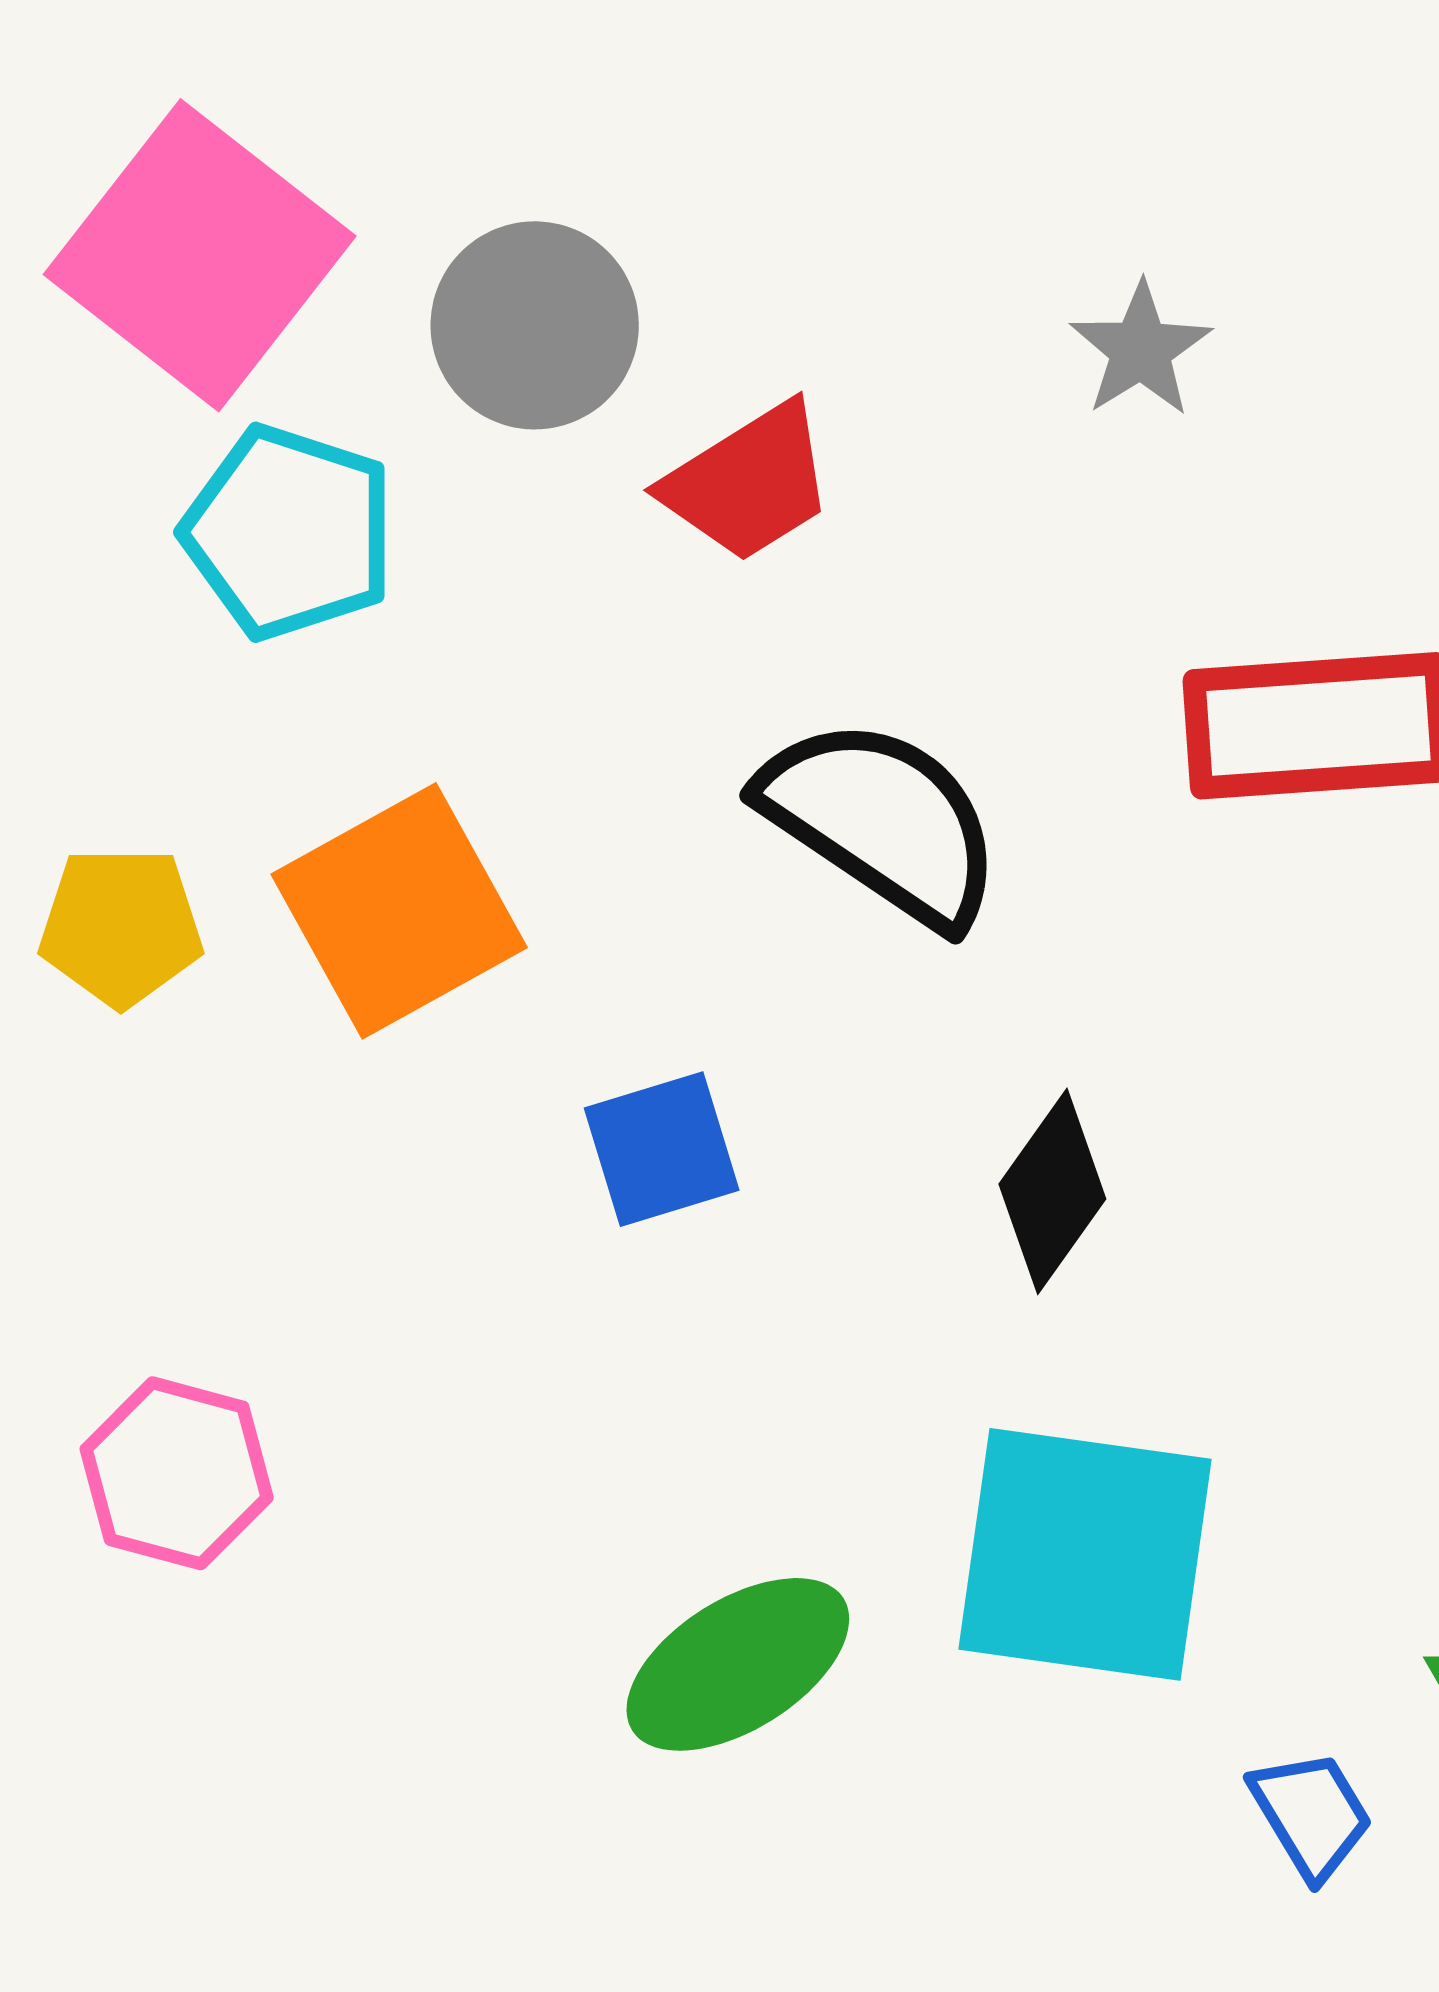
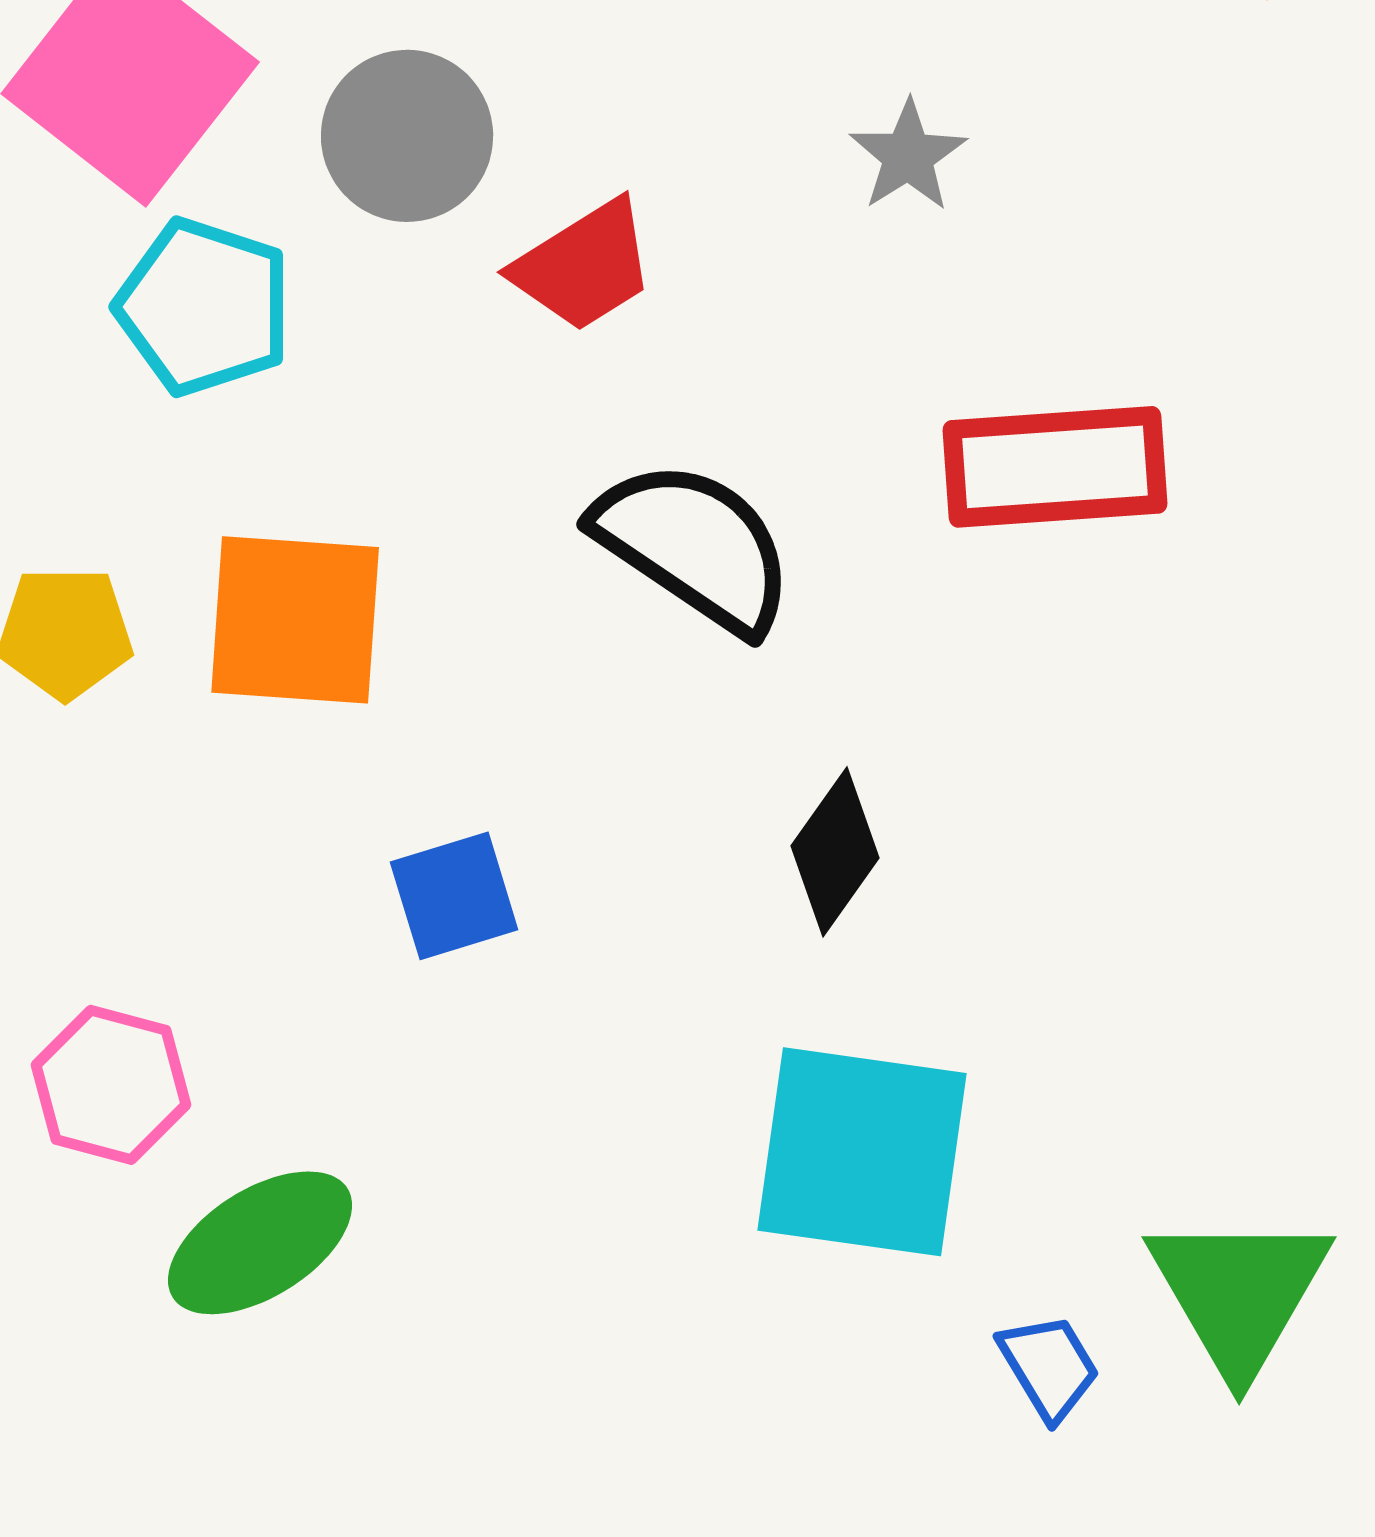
orange square: (399, 911) -> (295, 620), turned 33
blue square: (662, 1149) -> (454, 896), moved
green ellipse: (738, 1664) -> (260, 1243), moved

